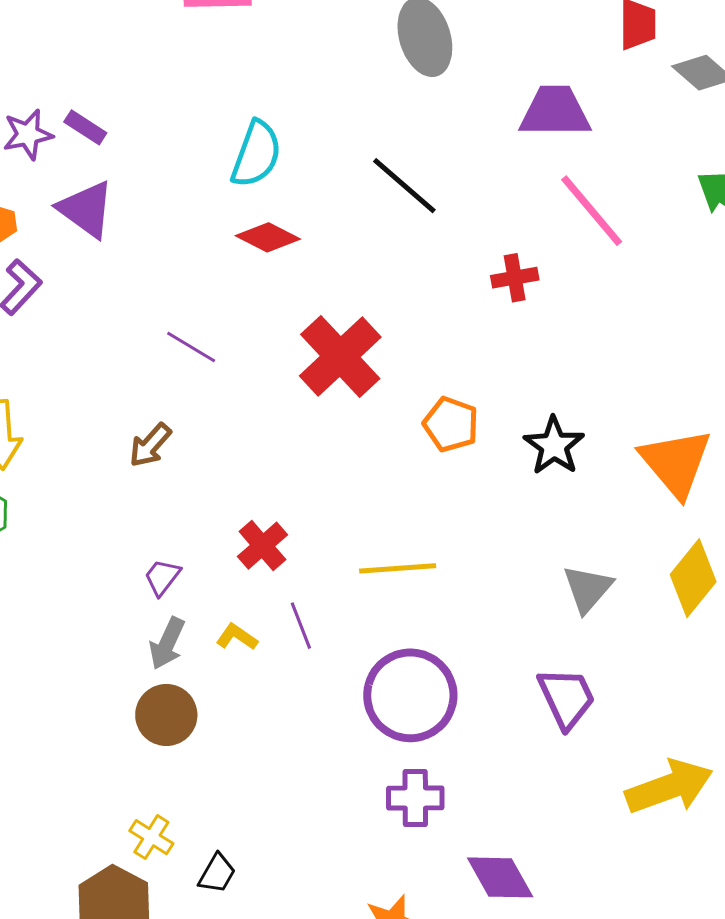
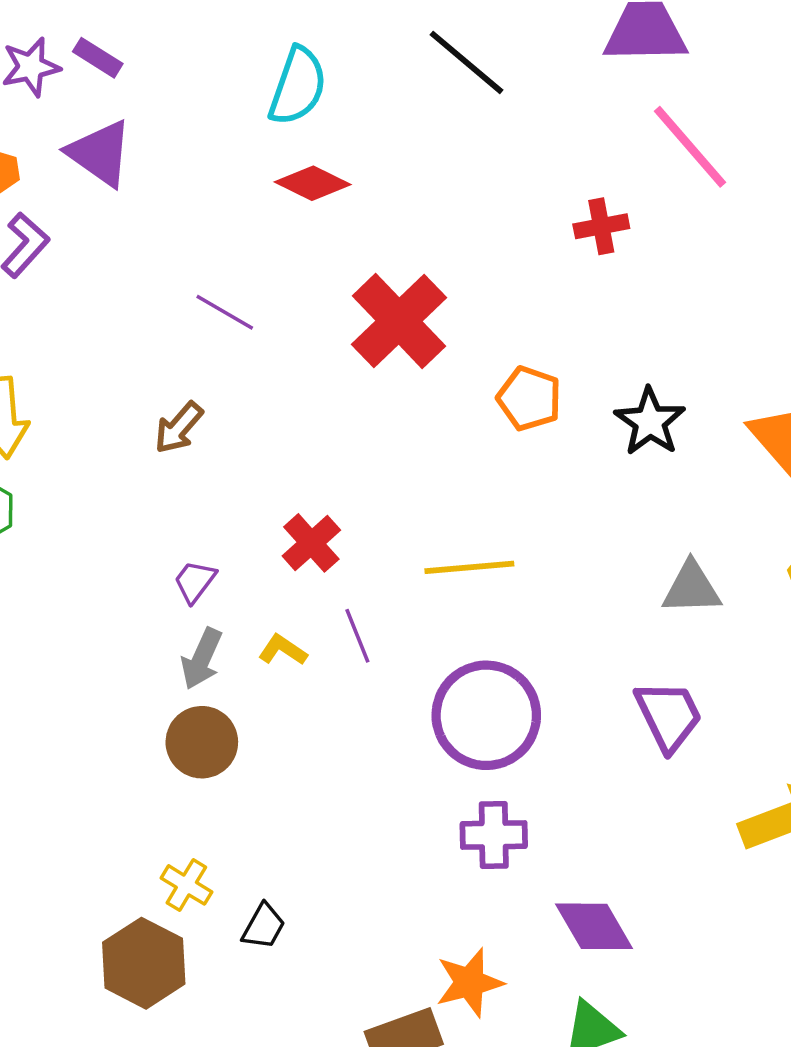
black line: (404, 186) -> (466, 62), moved
gray triangle: (588, 589) -> (691, 588), turned 48

